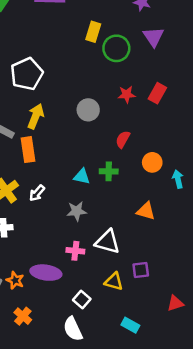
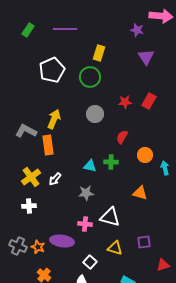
green circle: (116, 48) -> (90, 77), moved
white pentagon: (27, 74) -> (52, 70), moved
purple square: (141, 270) -> (144, 242), moved

